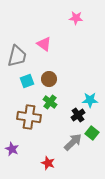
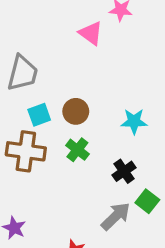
pink triangle: (44, 44) -> (91, 33), moved
cyan star: (90, 100) -> (134, 121), moved
brown cross: (29, 117) -> (26, 151), moved

